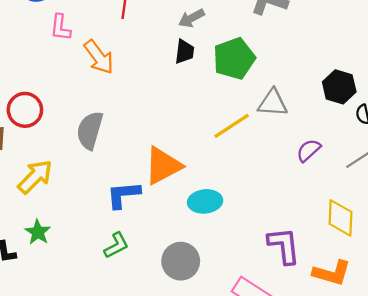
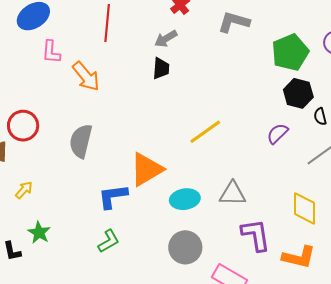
green pentagon: (234, 59) -> (290, 52), moved
gray triangle: (273, 103) -> (233, 194), moved
purple semicircle: (309, 150) -> (277, 134), moved
yellow arrow: (35, 177) -> (24, 190), moved, size x0.6
gray circle: (181, 261) -> (185, 247), moved

